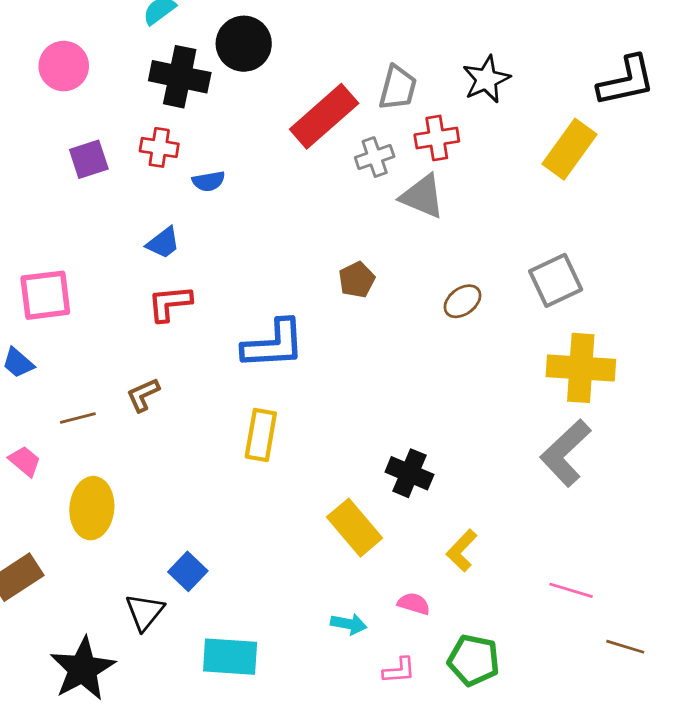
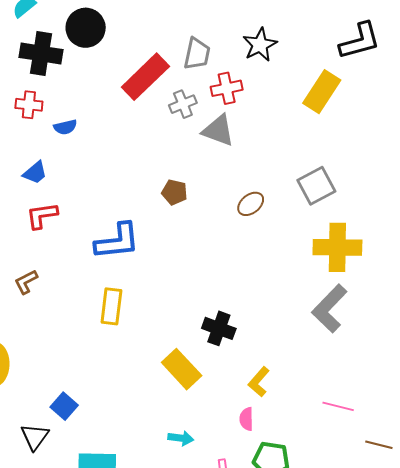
brown pentagon: (357, 280) -> (174, 192), turned -30
pink semicircle: (414, 604) -> (246, 419), moved, turned -105

